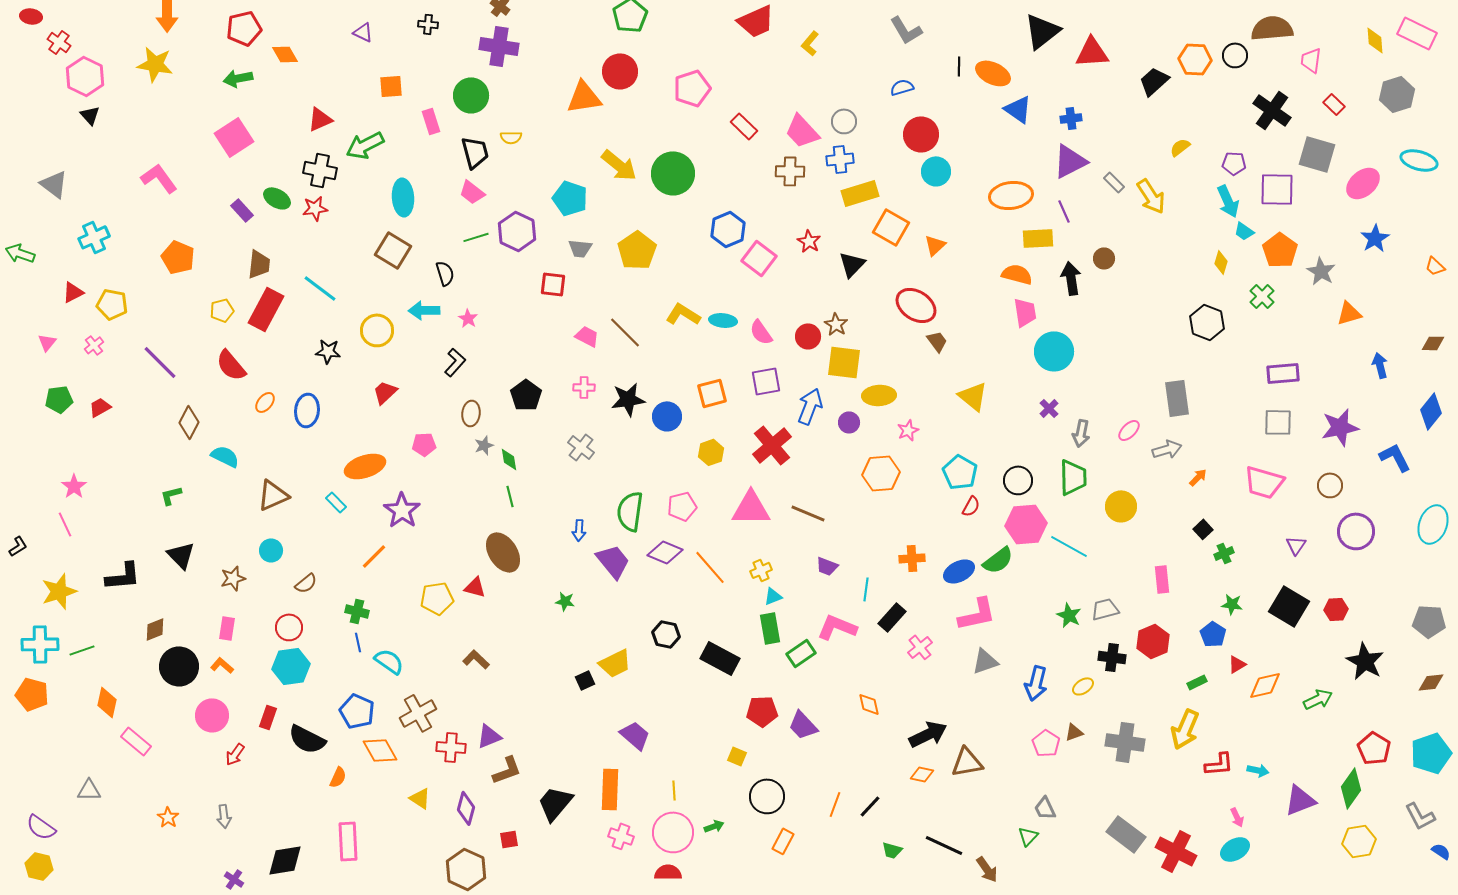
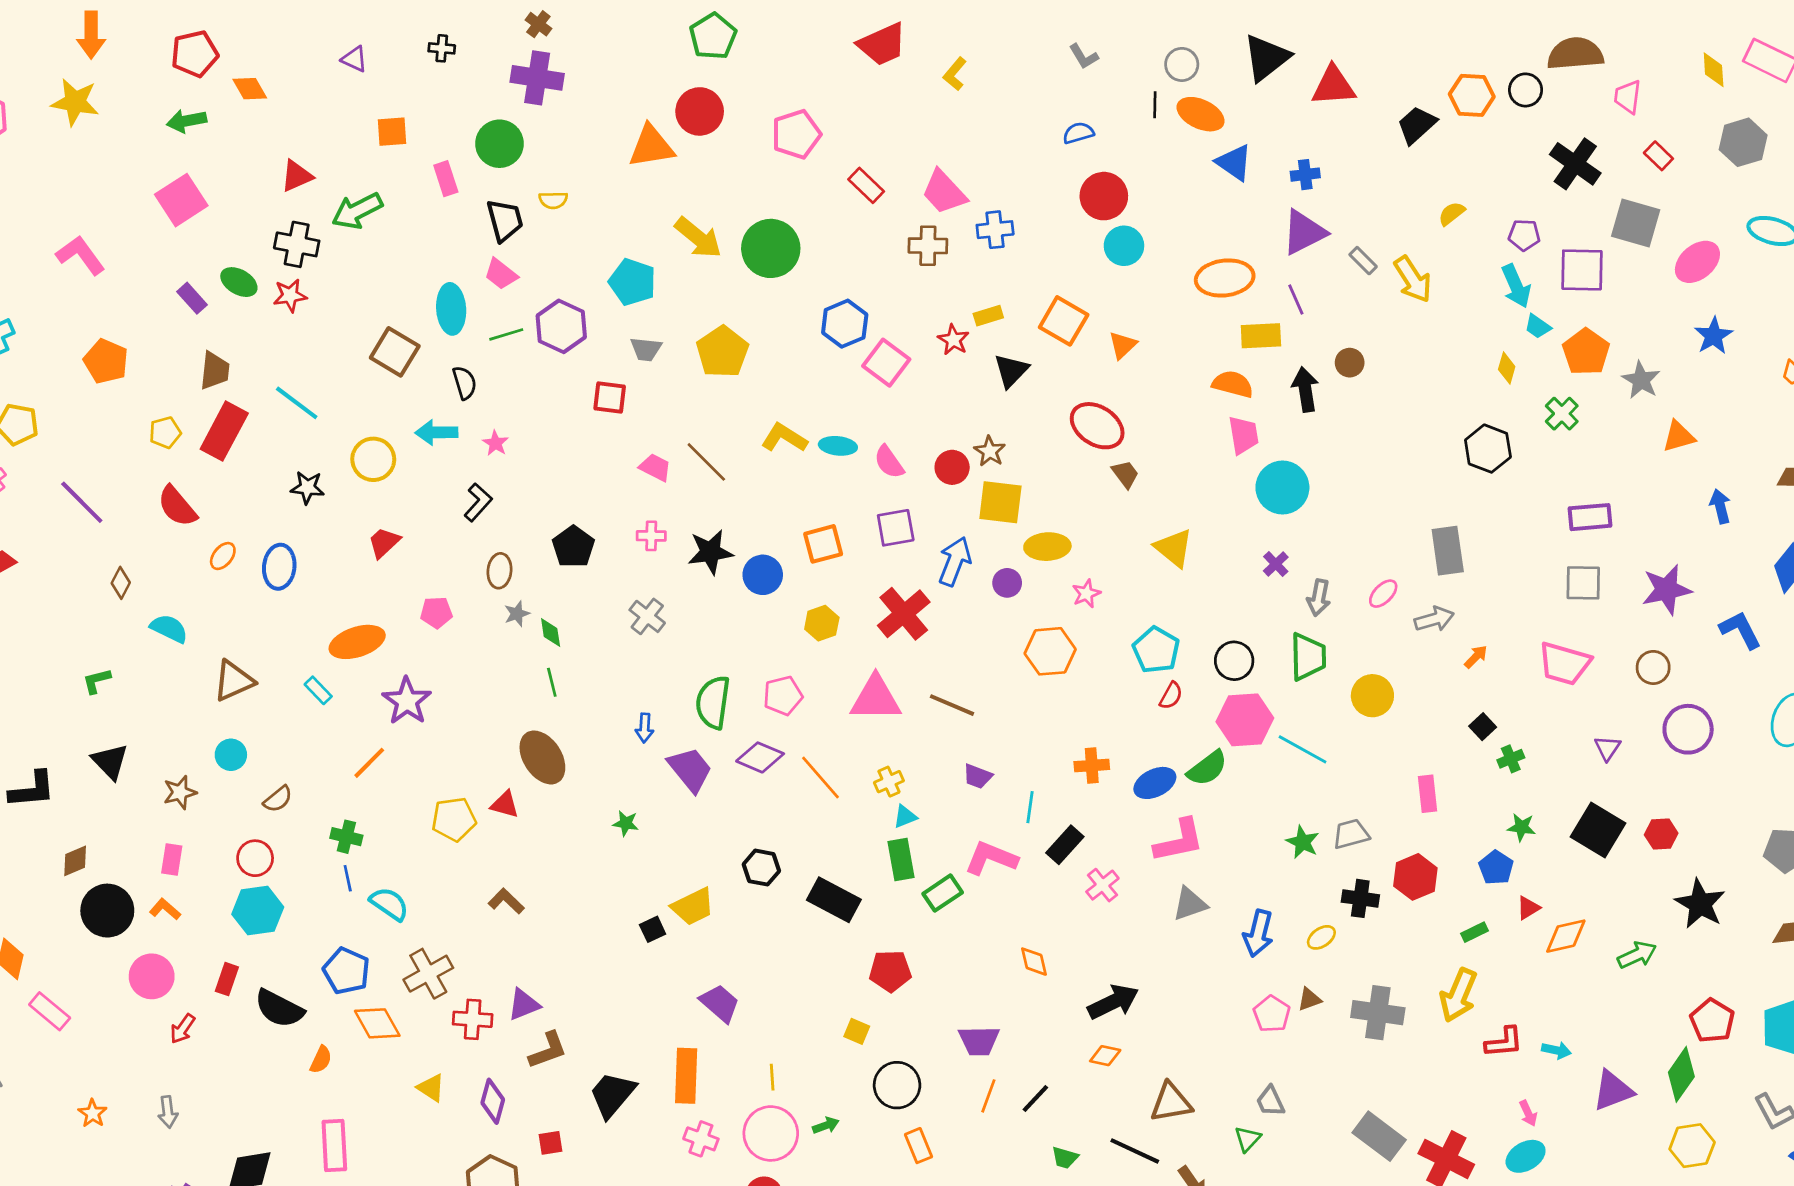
gray L-shape: (906, 30) -> (1084, 56), size x0.7
gray circle: (844, 121) -> (1182, 64), moved
yellow rectangle: (860, 193) -> (988, 316), moved, size x0.6
cyan ellipse: (403, 197) -> (451, 309), moved
brown diamond: (189, 422) -> (121, 583), size x0.7
purple trapezoid: (803, 725) -> (979, 1041), moved, turned -48
brown triangle: (967, 762) -> (1171, 1103), moved
orange rectangle: (783, 841) -> (919, 1146), turned -50

